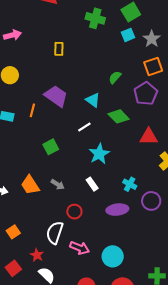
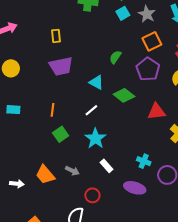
purple trapezoid: (56, 96) -> (61, 66), moved, turned 140
orange line: (32, 110) -> (52, 110), moved
cyan star: (99, 154) -> (95, 138), moved
purple ellipse: (117, 210) -> (135, 188), turned 30

